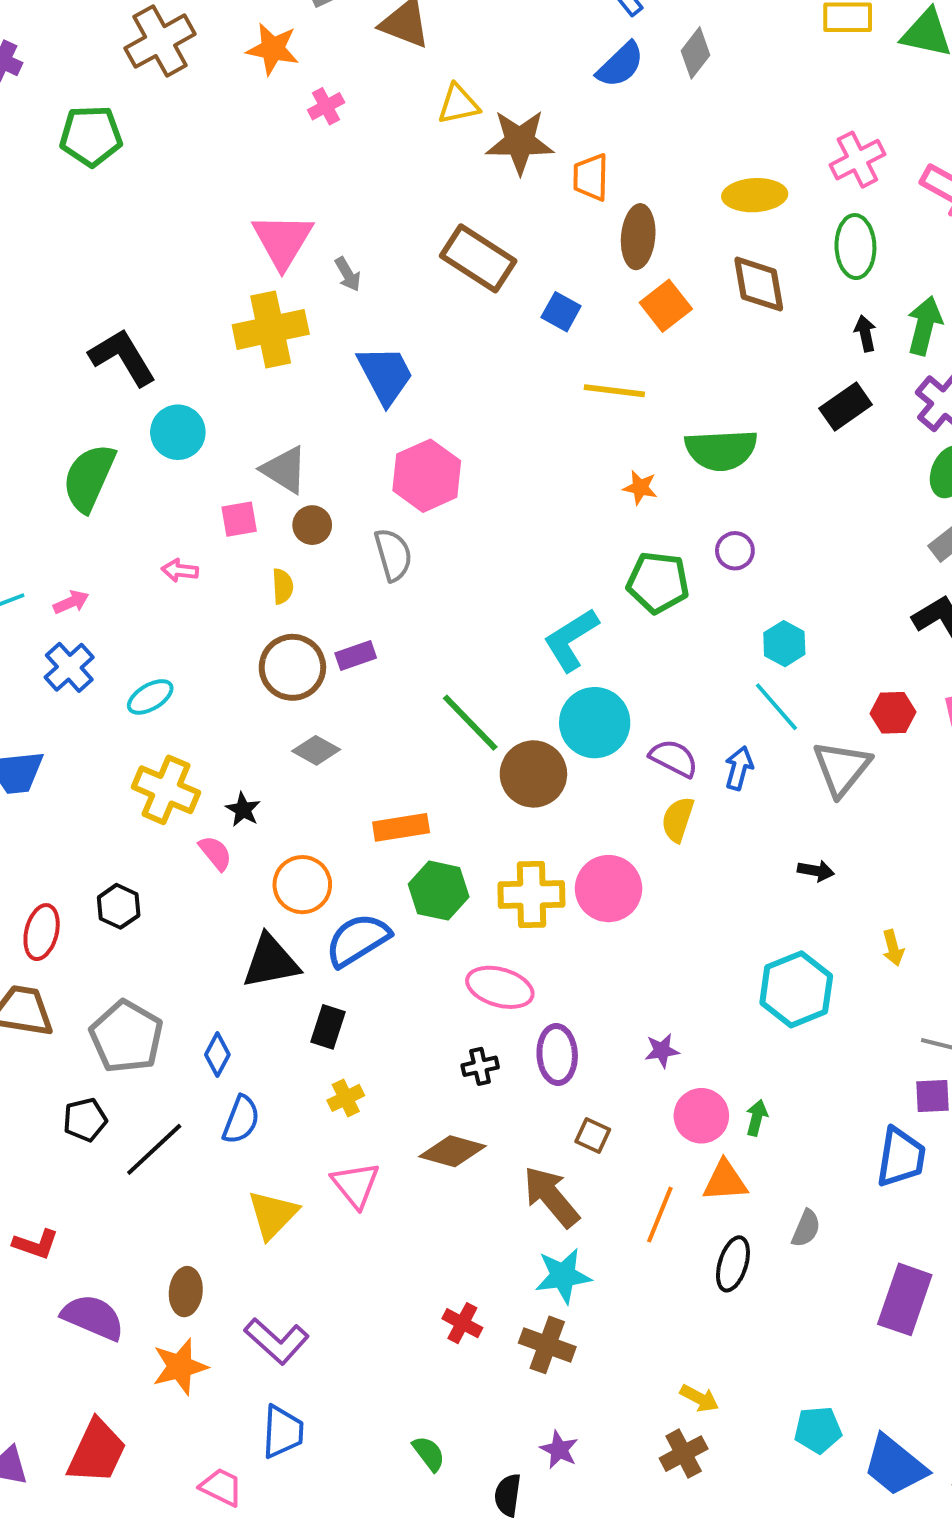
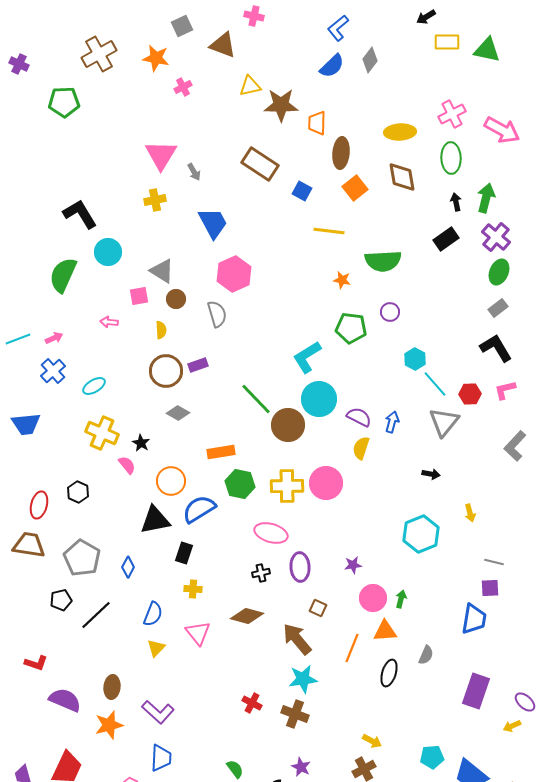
yellow cross: (271, 329) -> (155, 200), size x0.6
cyan line: (776, 707) -> (435, 384), moved
yellow cross: (346, 1098) -> (193, 589), turned 30
blue semicircle: (241, 1120) -> (153, 614), moved
yellow triangle: (273, 1215) -> (156, 648), size x0.7

